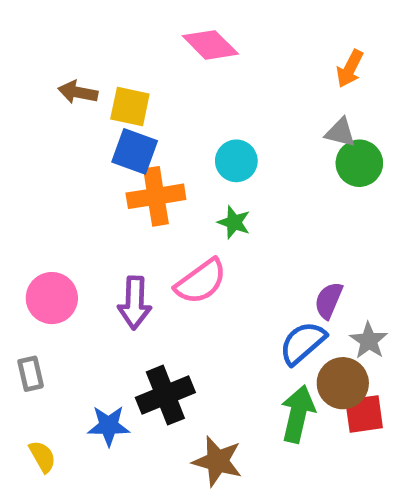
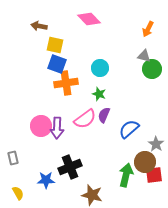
brown arrow: (78, 92) -> (39, 26), moved
pink circle: (52, 298) -> (41, 126), moved
purple semicircle: (329, 300) -> (104, 115), moved
blue semicircle: (303, 343) -> (129, 129), moved

